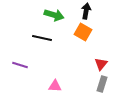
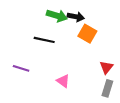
black arrow: (86, 11) -> (76, 17), moved, turned 91
pink triangle: (55, 86) -> (63, 81), moved, turned 32

